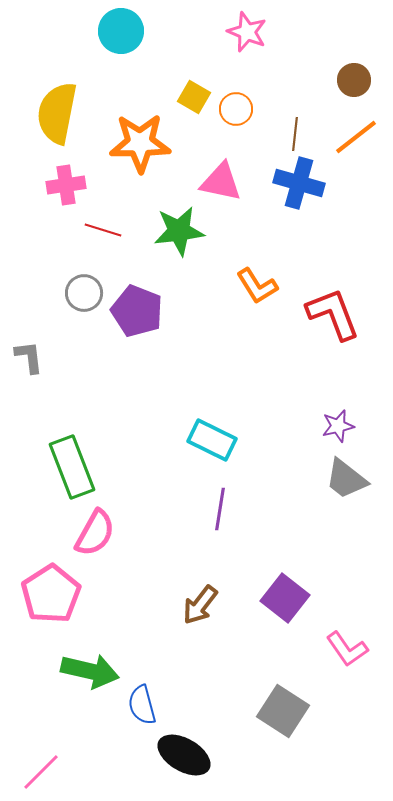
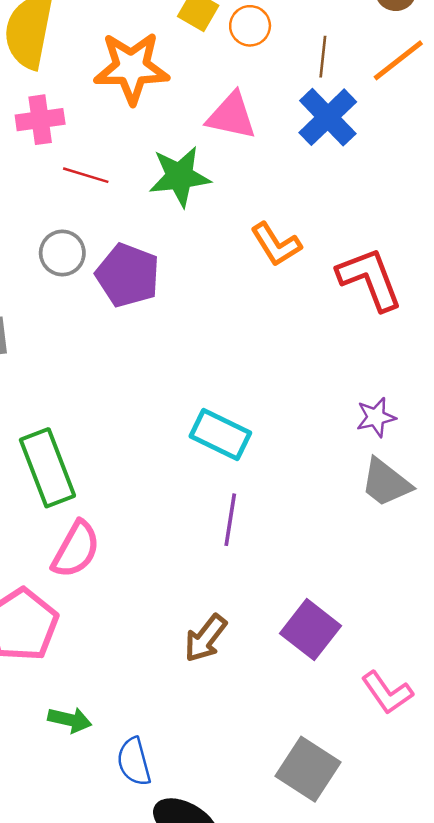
blue cross: (299, 183) -> (328, 117), turned 30
green arrow: (90, 671) -> (70, 720), size x0.6

